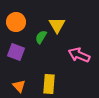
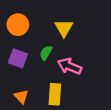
green semicircle: (41, 37) -> (46, 53), moved
pink arrow: (79, 55) -> (70, 66), moved

